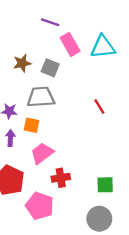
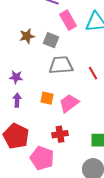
gray trapezoid: (41, 97) -> (61, 65), moved
orange square: (31, 125) -> (47, 98), moved
pink trapezoid: (42, 153) -> (69, 103), moved

